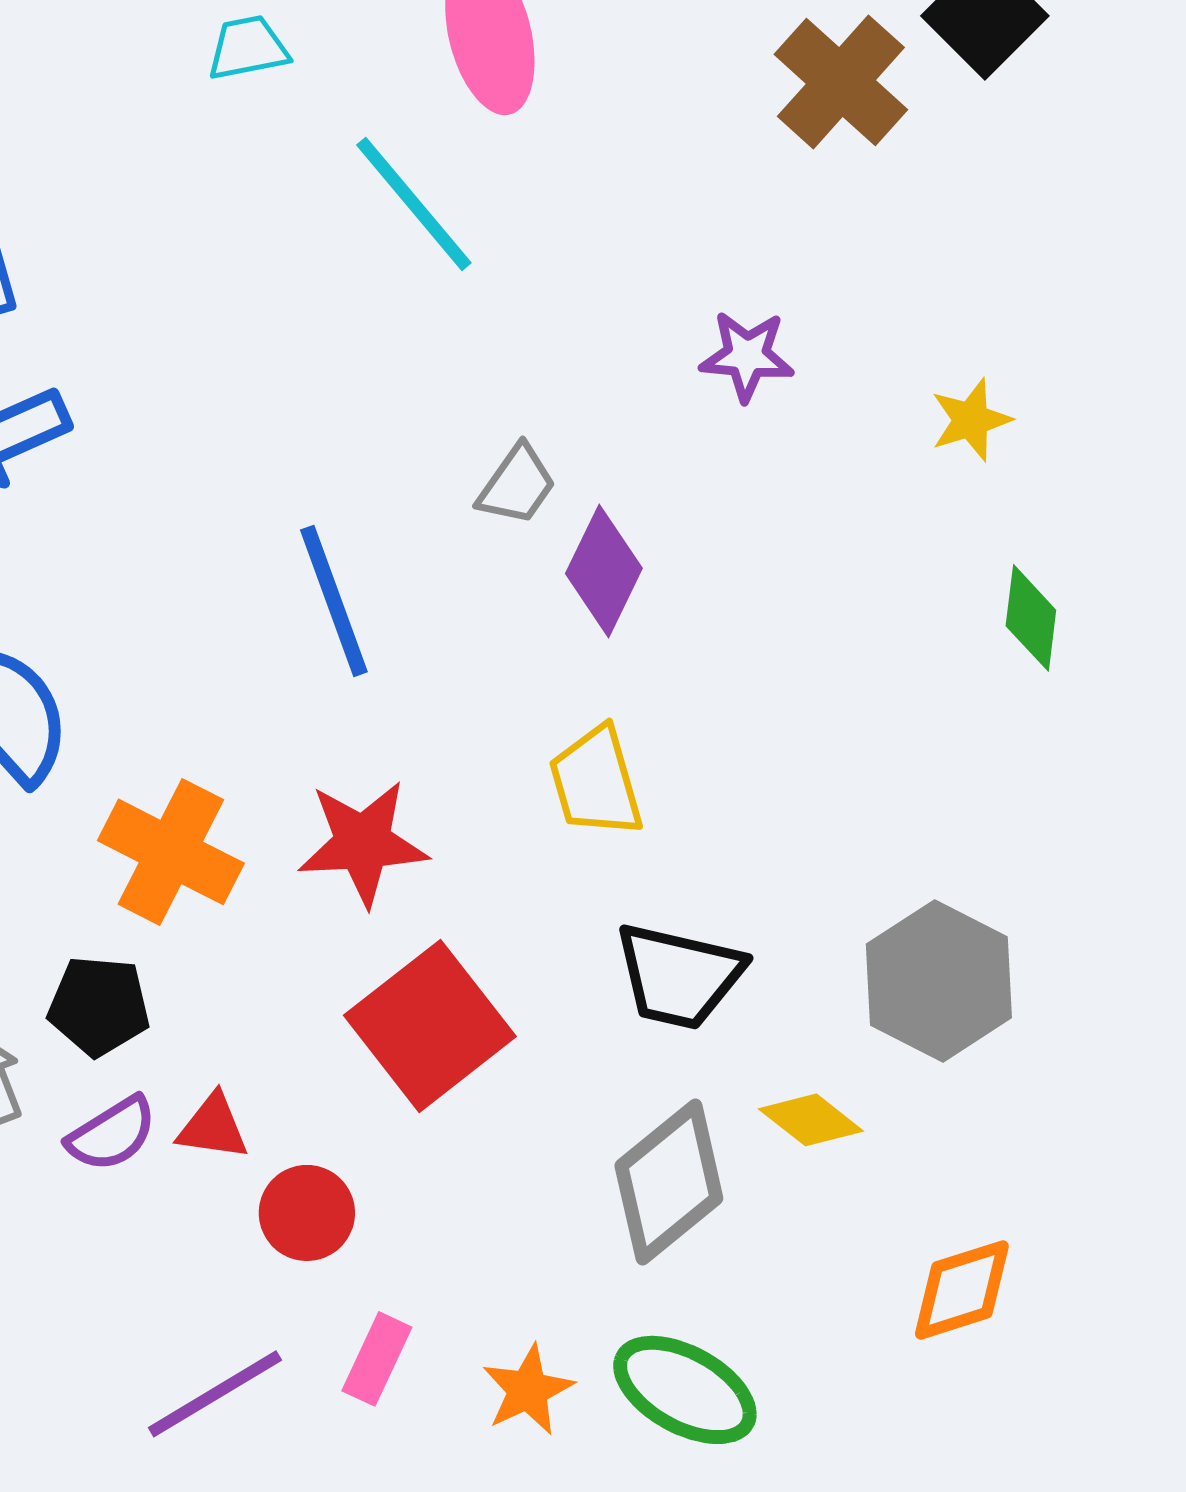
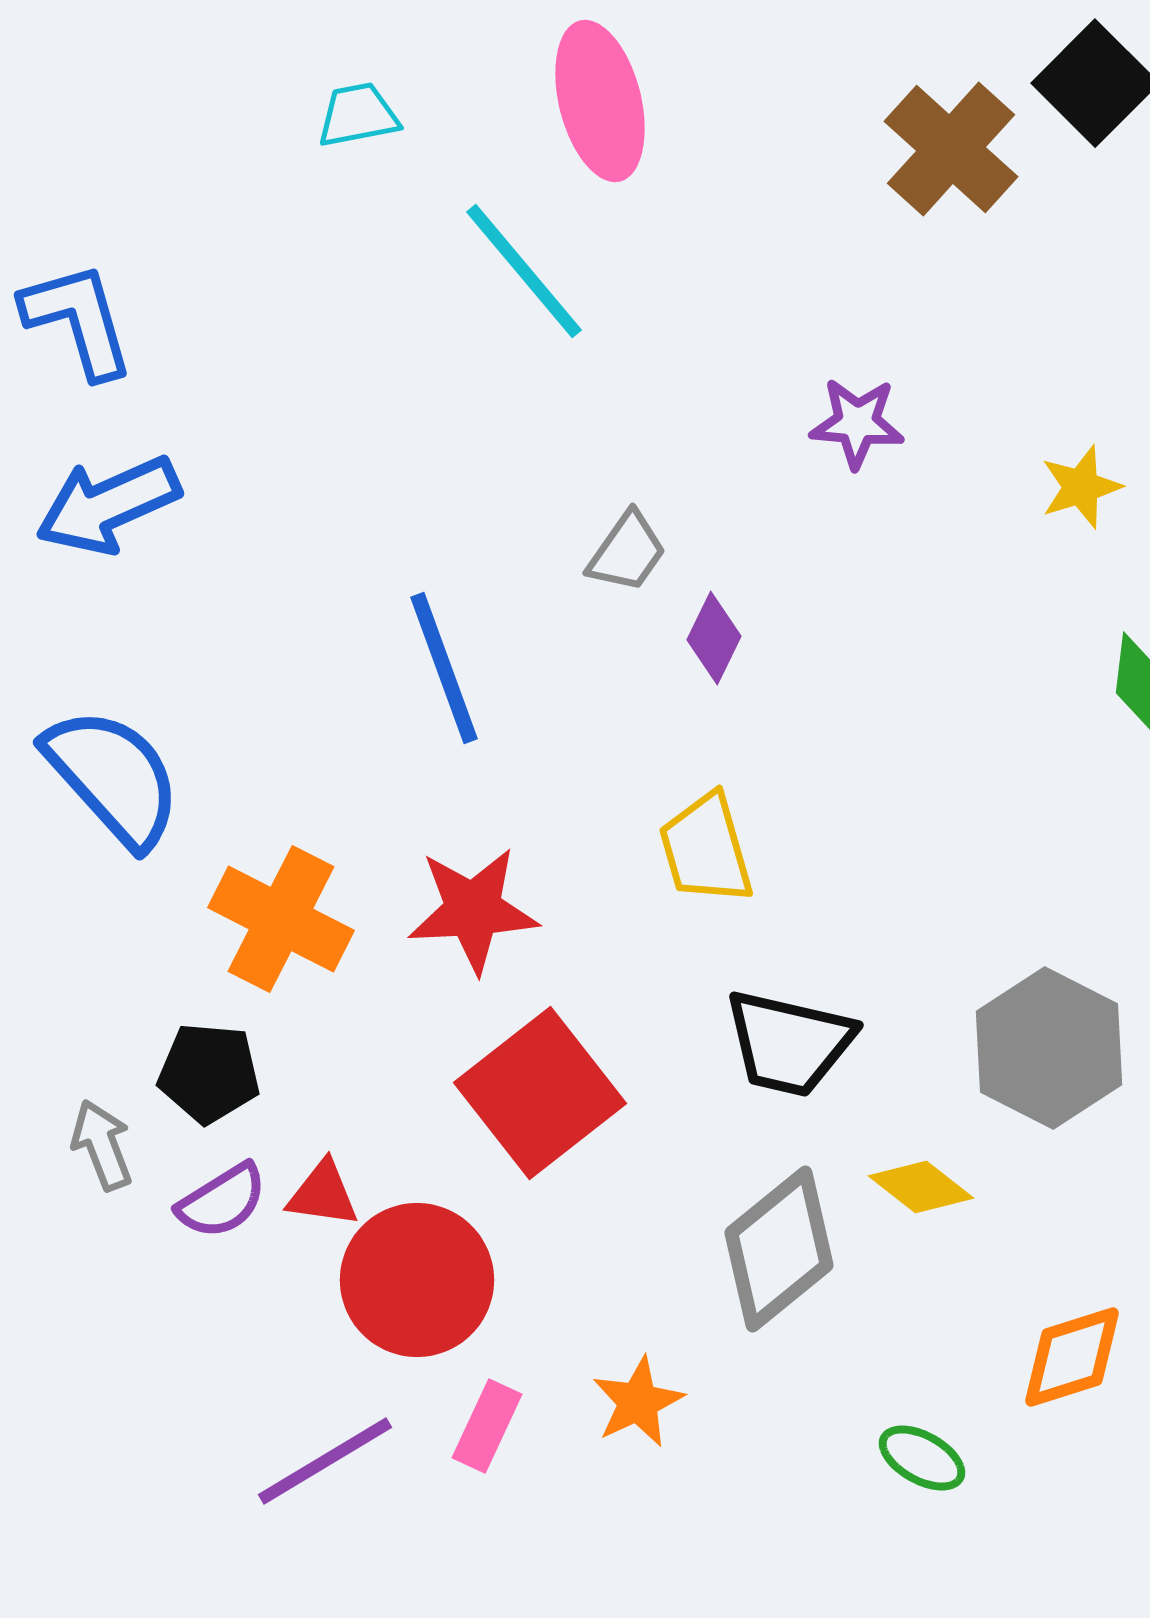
purple diamond: (604, 571) -> (714, 638), size x0.7
red circle: (307, 1213) -> (417, 1280), size x1.6
orange star: (528, 1390) -> (638, 1402), moved
green ellipse: (685, 1390) -> (922, 1458), moved, size x0.6

